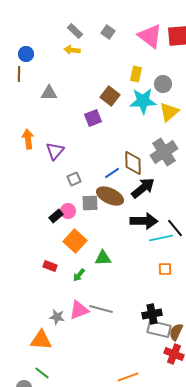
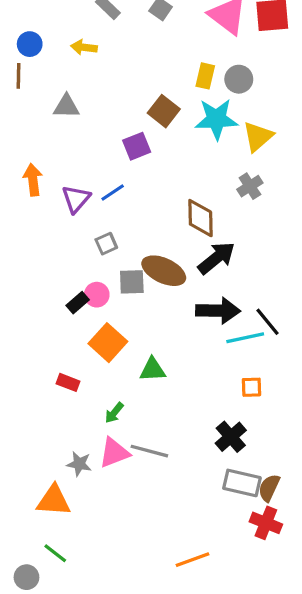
yellow arrow: (72, 50) -> (84, 47), moved
gray circle: (163, 84) -> (239, 79), moved
gray cross: (164, 152) -> (250, 186), moved, size x0.6
blue line: (112, 173) -> (113, 193), moved
green arrow: (79, 275) -> (114, 413), moved
black cross: (152, 314) -> (231, 437), moved, turned -30

